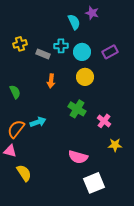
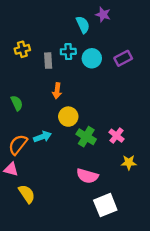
gray rectangle: (43, 54) -> (48, 61), turned 64
yellow circle: (85, 77) -> (68, 117), moved
green cross: (77, 109) -> (86, 137), moved

